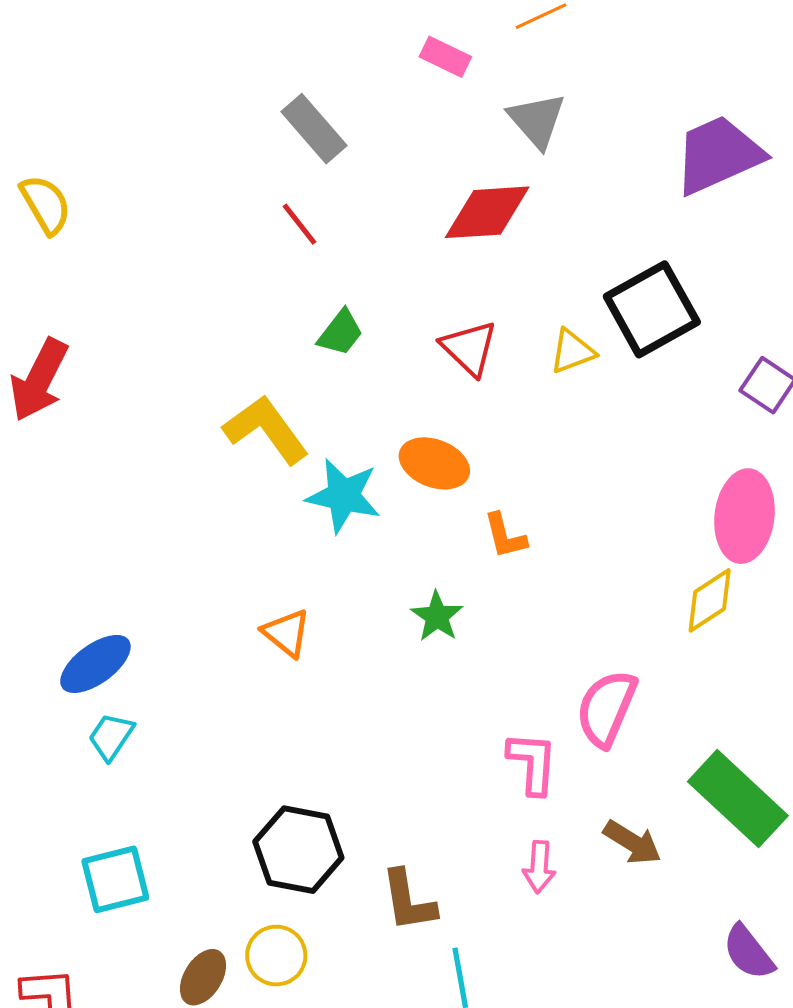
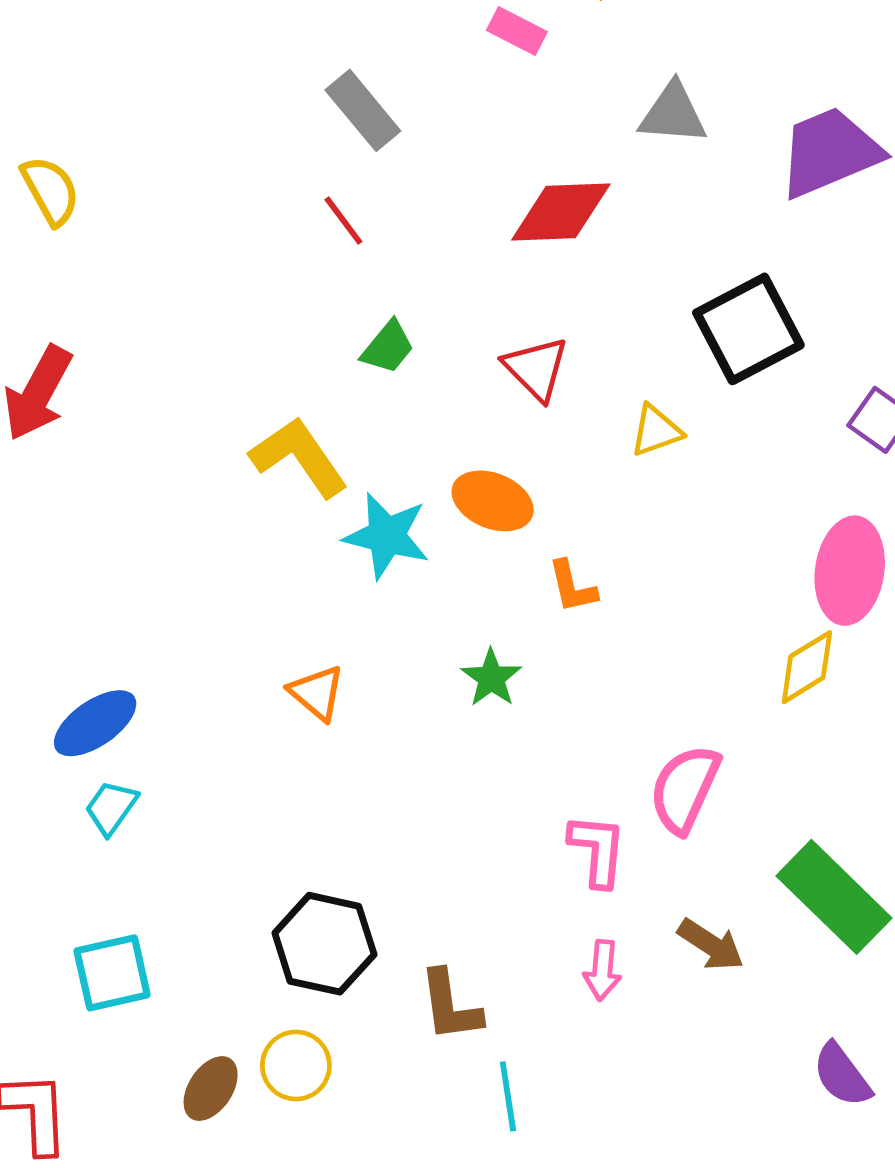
gray triangle: (537, 120) -> (673, 114), moved, turned -46
yellow triangle: (572, 351) -> (656, 431), moved

